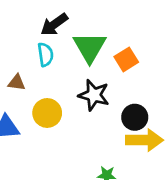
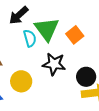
cyan semicircle: (45, 55) -> (30, 38), moved

